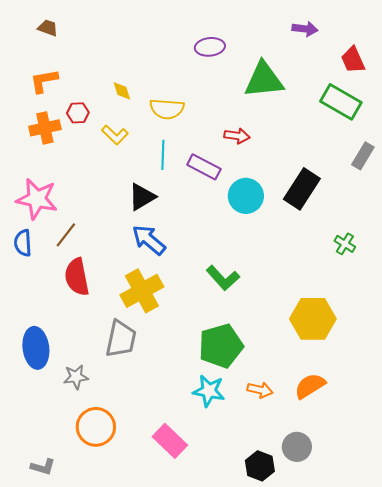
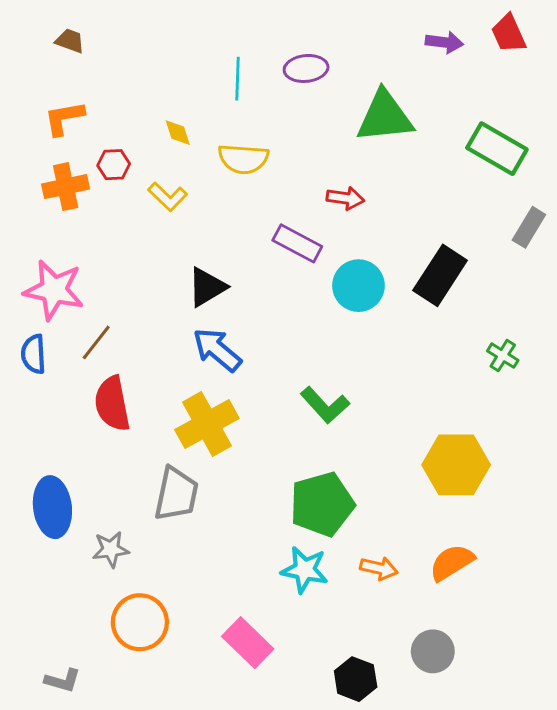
red trapezoid: (353, 60) -> (509, 34), moved
cyan line: (163, 155) -> (238, 79), moved
black hexagon: (260, 466) -> (356, 679), moved

